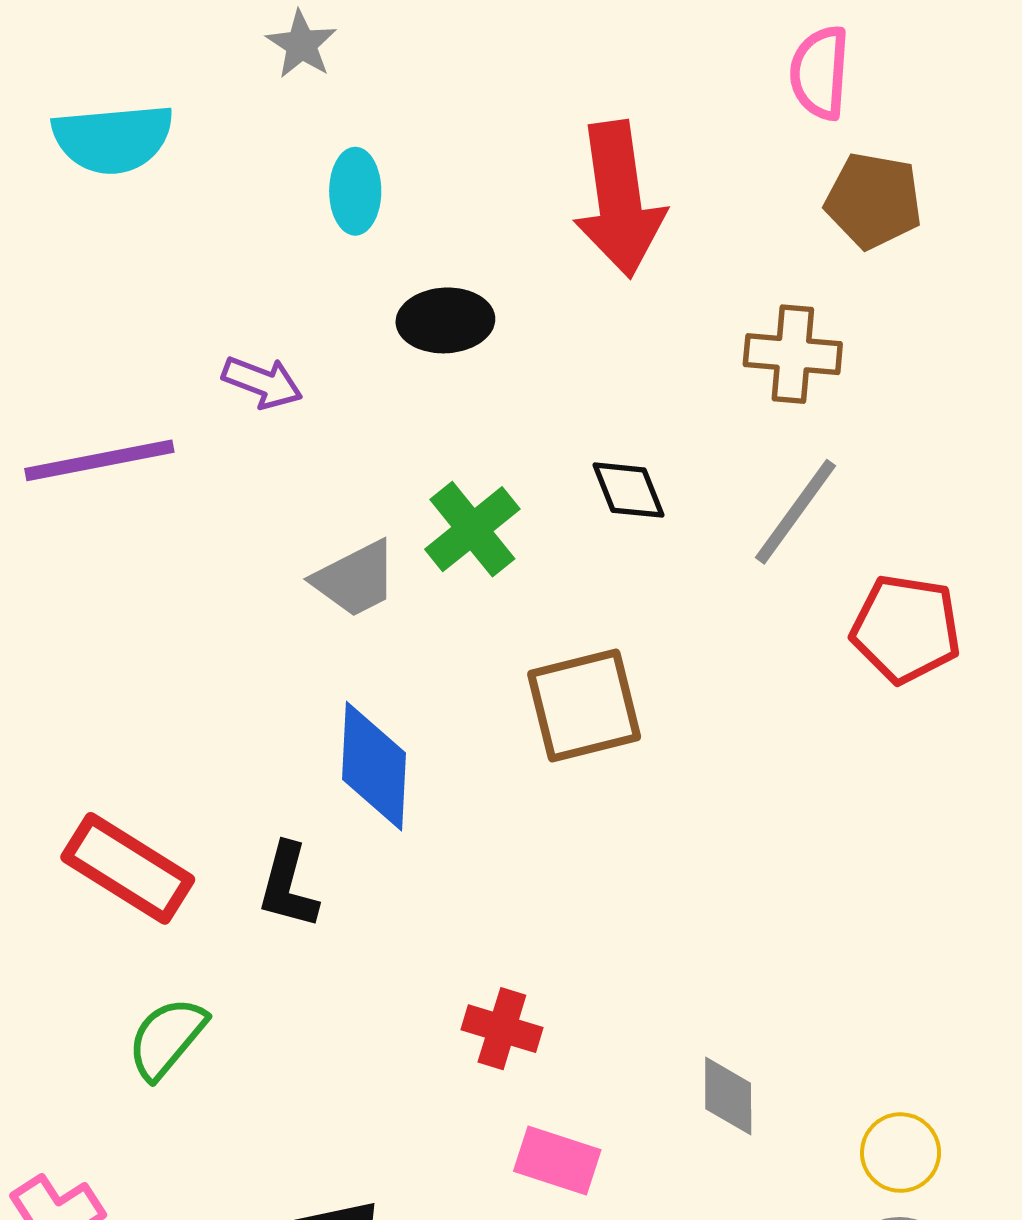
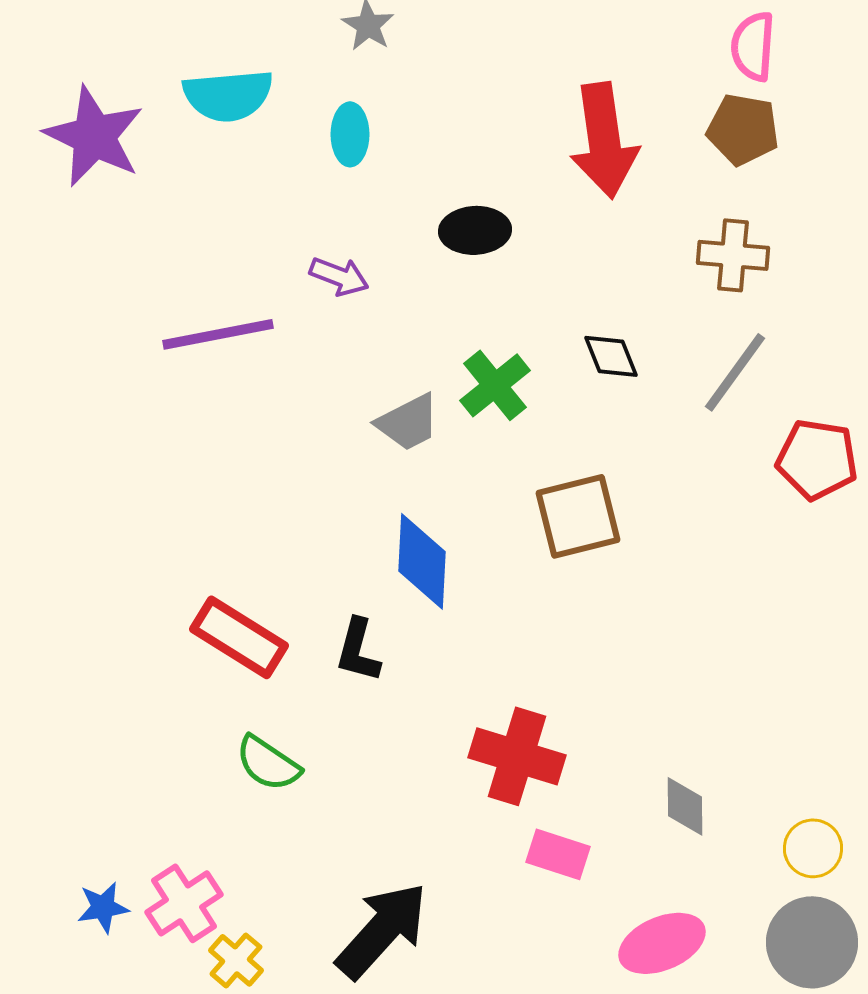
cyan ellipse: (355, 191) -> (350, 134), moved
brown pentagon: (874, 201) -> (743, 129), moved
red cross: (502, 1029) -> (517, 756), size x1.6
green semicircle: (167, 1038) -> (268, 763), turned -96

